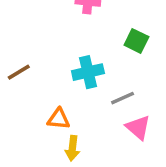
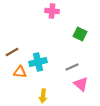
cyan cross: (88, 72) -> (38, 62), moved
orange triangle: (59, 119) -> (20, 72), moved

